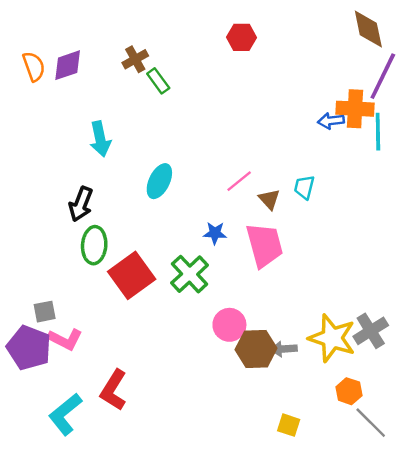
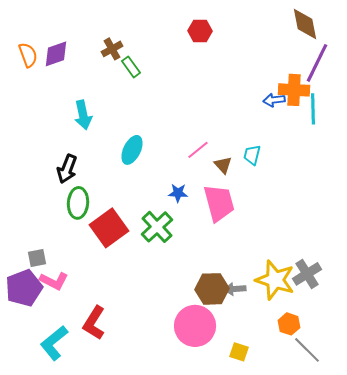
pink circle: (229, 325) -> (195, 326), moved, size x1.5
purple pentagon: (29, 348) -> (24, 288), turned 30

